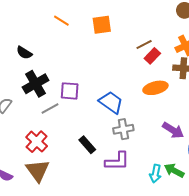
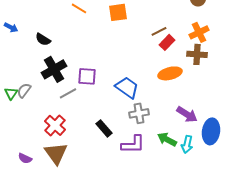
green arrow: (174, 171) -> (167, 139), moved
cyan arrow: (155, 174) -> (187, 144), moved

